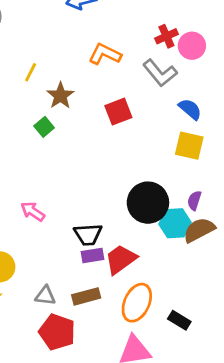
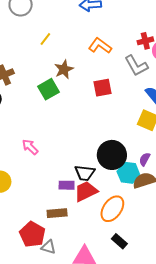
yellow line: (31, 72) -> (45, 39), moved
green square: (44, 127) -> (49, 89), size x1.5
black trapezoid: (88, 234) -> (85, 173), moved
gray triangle: (45, 296) -> (49, 247), moved
orange ellipse: (137, 303) -> (112, 209), moved

